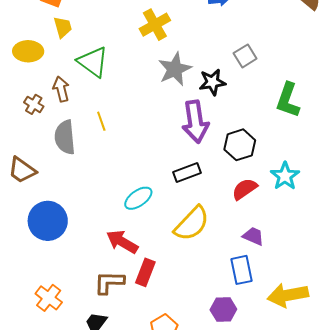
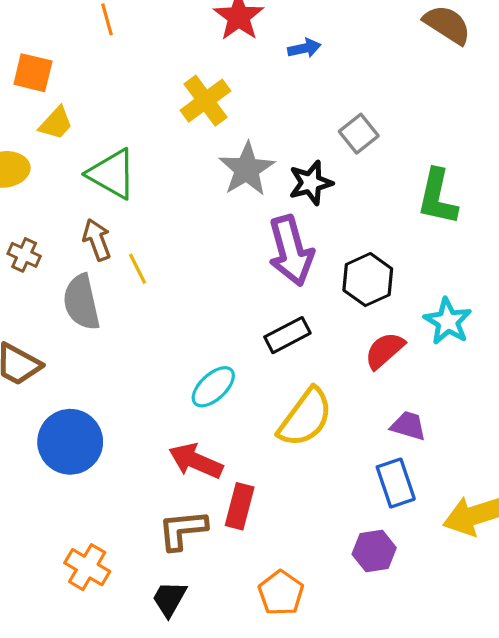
yellow trapezoid: (63, 27) -> (56, 123), turned 65
brown arrow: (61, 89) -> (97, 240), moved

